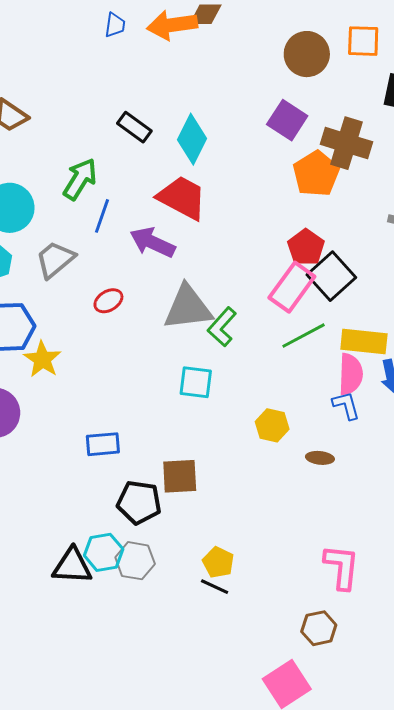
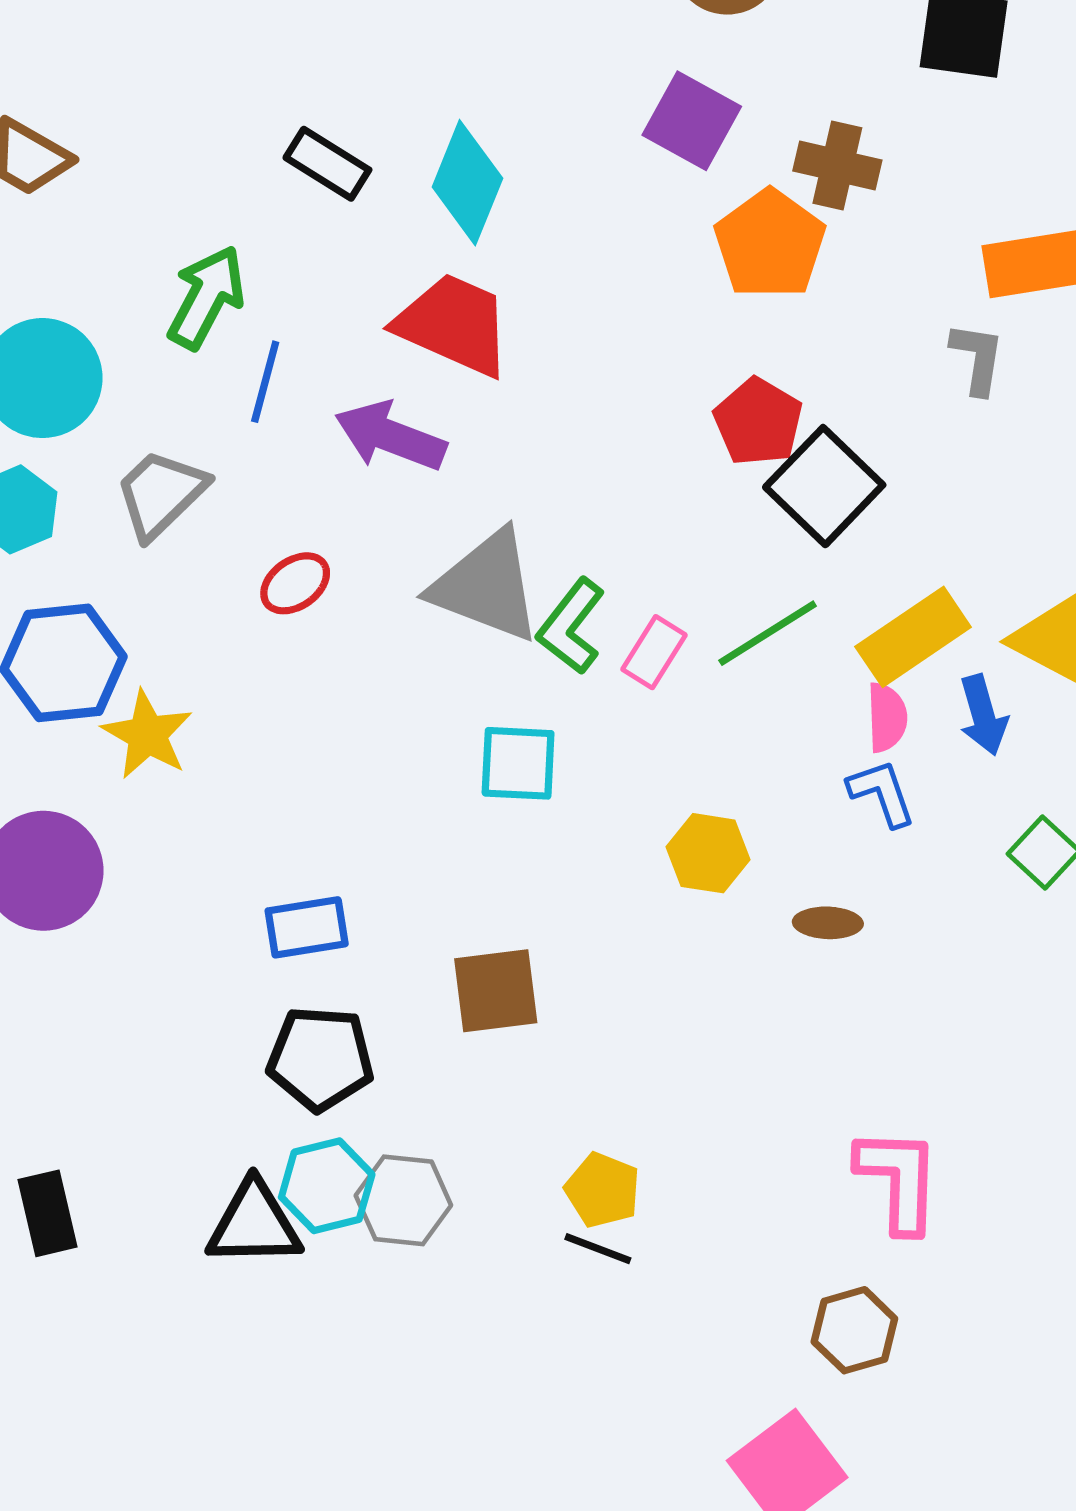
brown cross: (346, 143) -> (837, 165), size x0.7
pink rectangle: (292, 287) -> (654, 652), moved, size x0.6
gray triangle: (188, 308) -> (486, 586), turned 32
yellow rectangle: (364, 341) -> (913, 637), turned -36
pink semicircle: (351, 374) -> (887, 717), size x0.7
black pentagon: (139, 502) -> (321, 1059), moved

